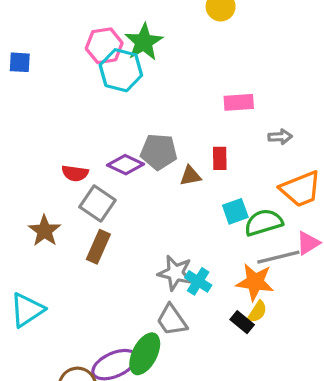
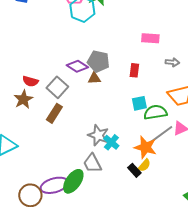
red semicircle: (75, 173) -> (30, 81), moved
brown triangle: (190, 176) -> (94, 78), moved
gray line: (278, 257) -> (161, 134), turned -30

